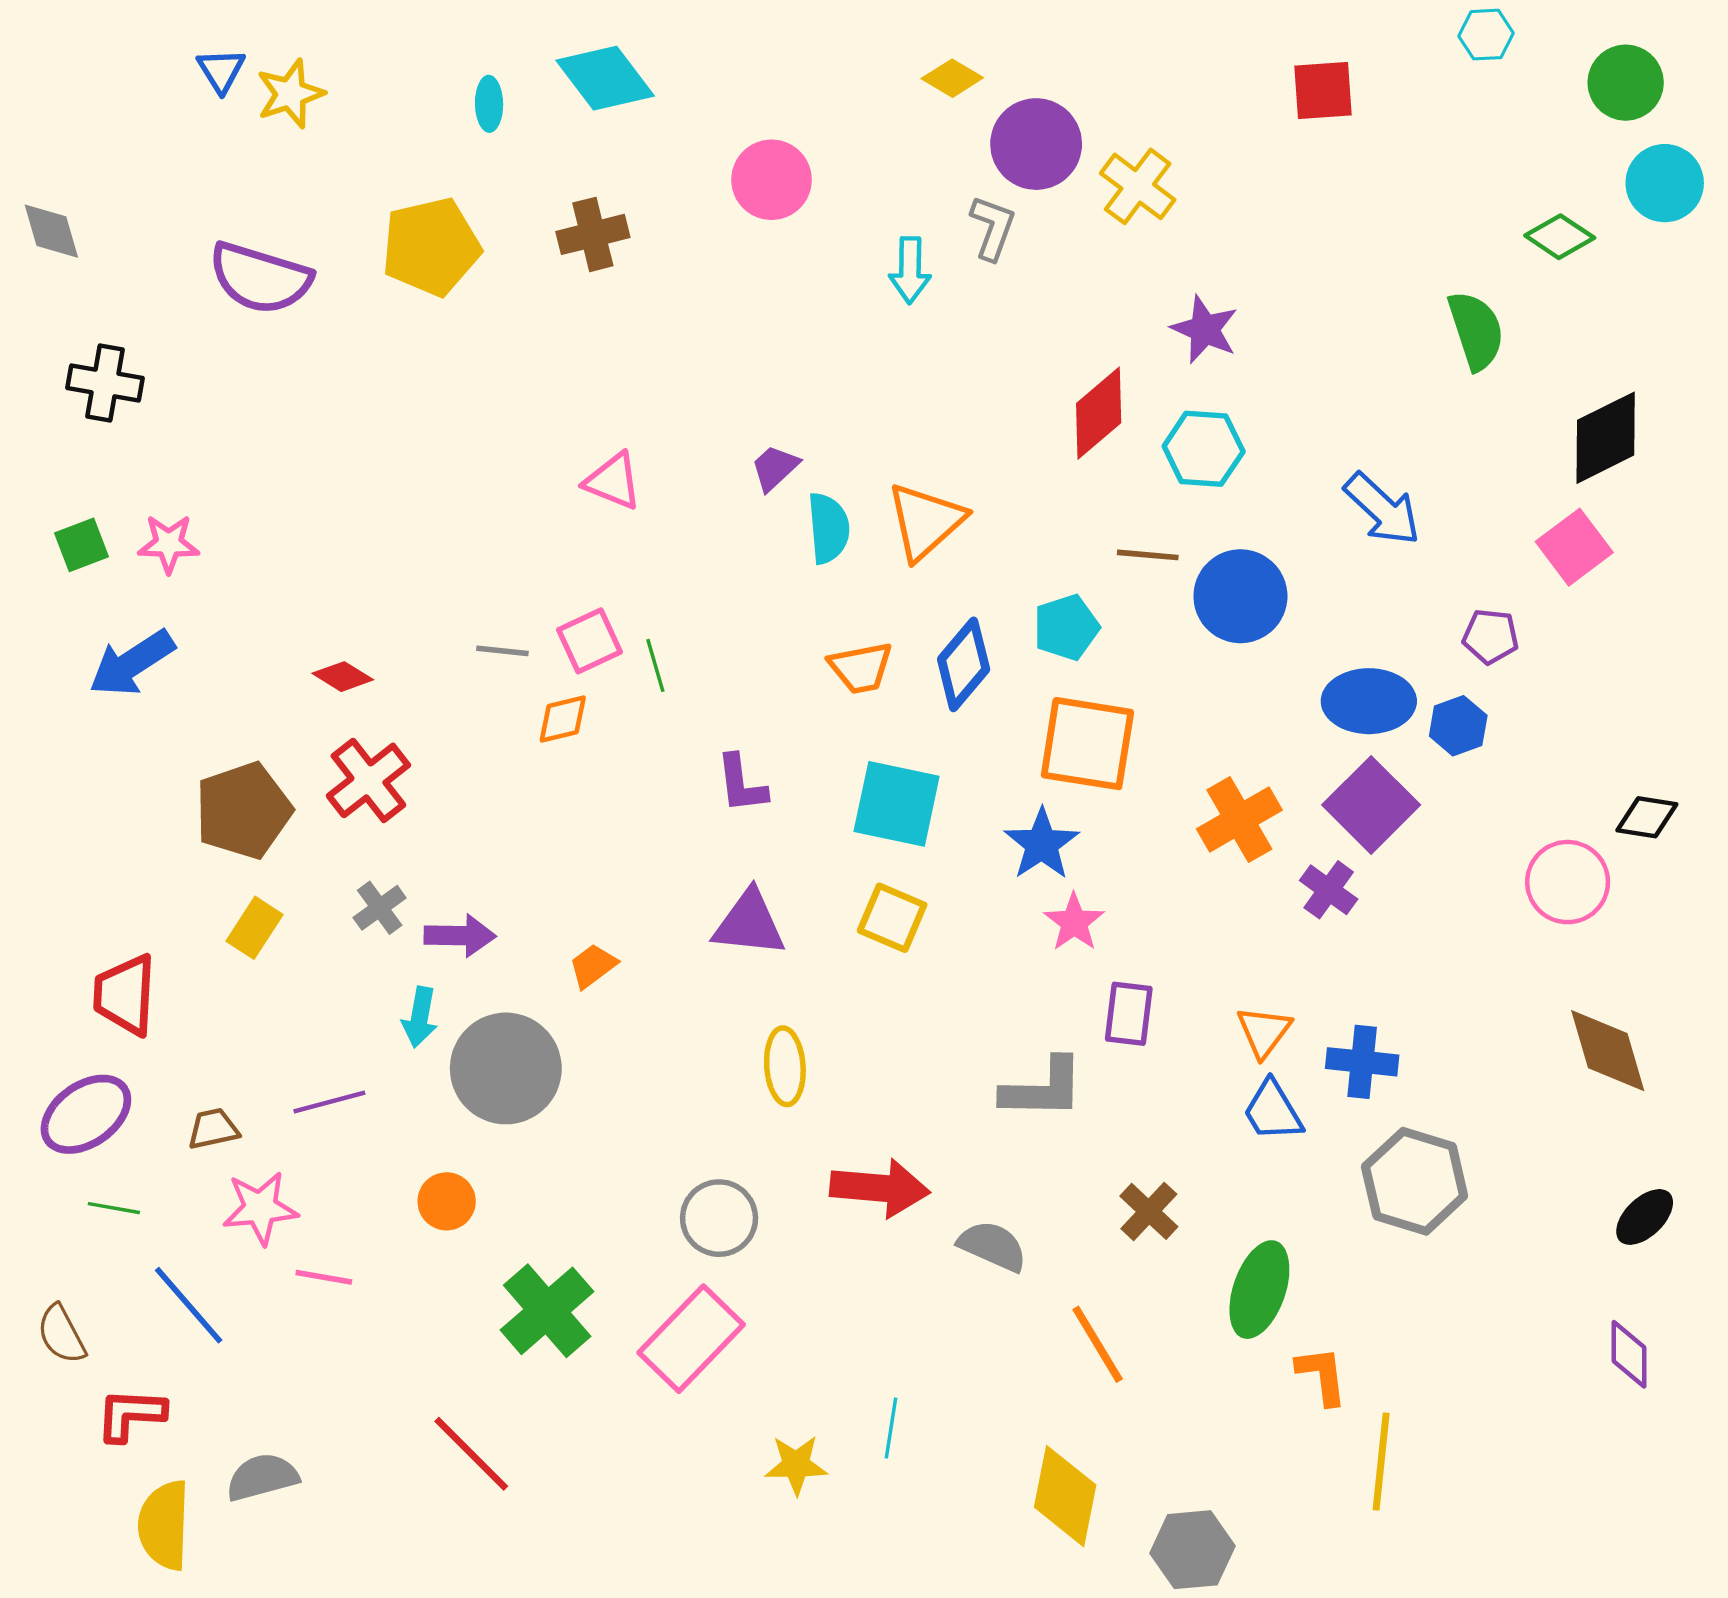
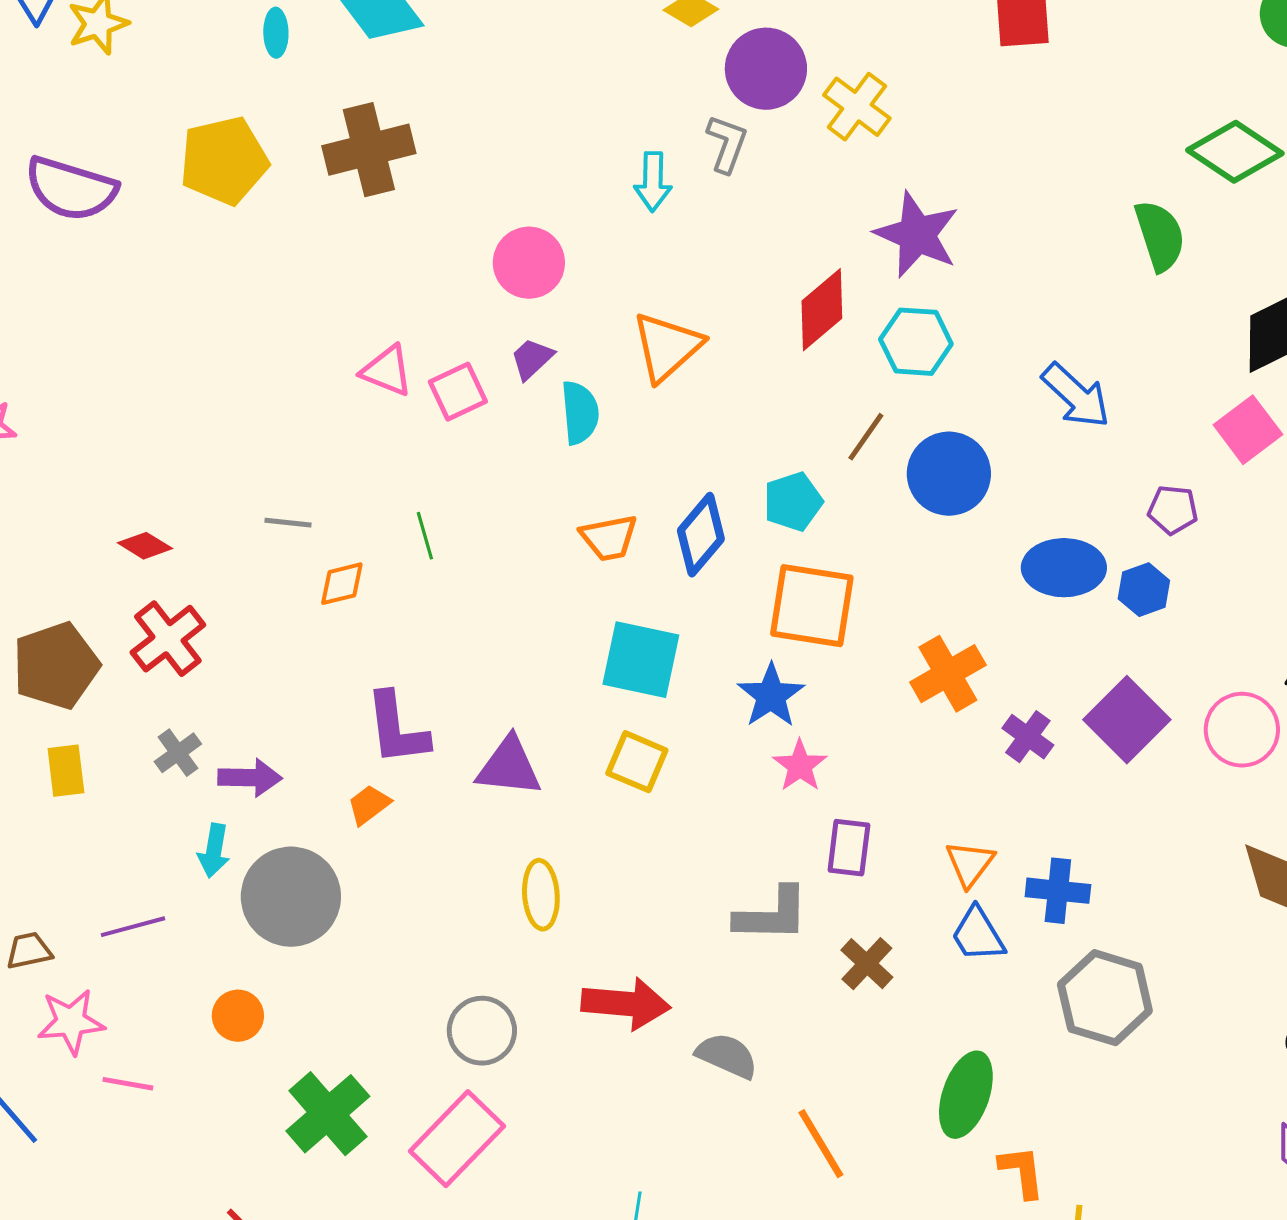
pink circle: (771, 180) -> (529, 263), moved
brown cross: (593, 234) -> (369, 150), size x1.4
green diamond: (1560, 237) -> (1235, 152), size x1.5
purple star: (1205, 329) -> (917, 235), size x1.4
orange triangle: (926, 521) -> (667, 347), moved
brown line: (1148, 555) -> (866, 437), turned -60
pink square: (590, 641) -> (458, 392), moved
purple L-shape: (741, 784) -> (397, 729), moved, size x1.4
purple square: (1371, 805) -> (1127, 720), moved
yellow rectangle: (255, 928) -> (66, 771), turned -40
brown cross: (1149, 1211) -> (867, 964), moved

